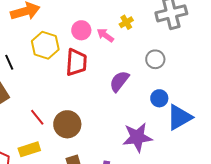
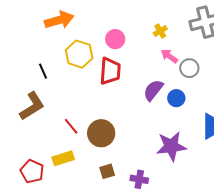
pink arrow: (105, 35) -> (169, 56), moved
blue circle: (159, 98) -> (176, 98), moved

